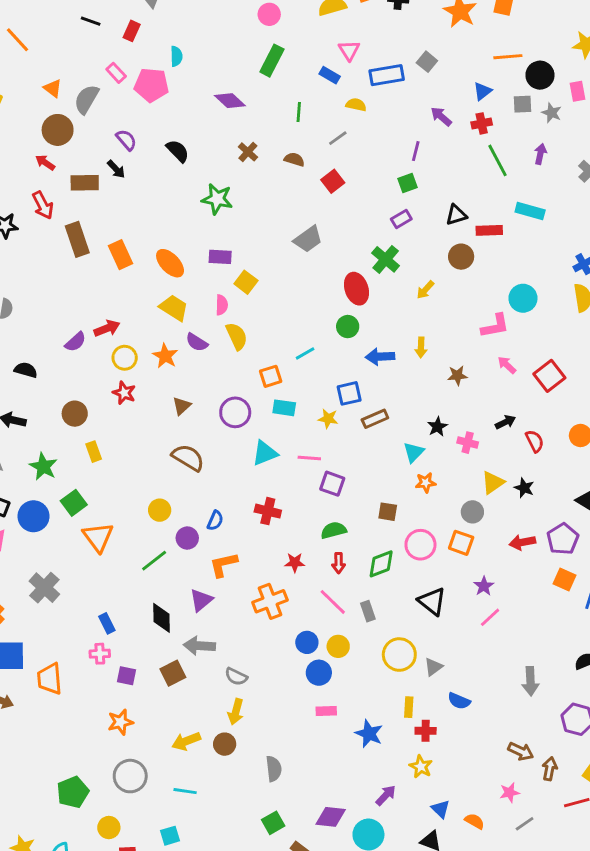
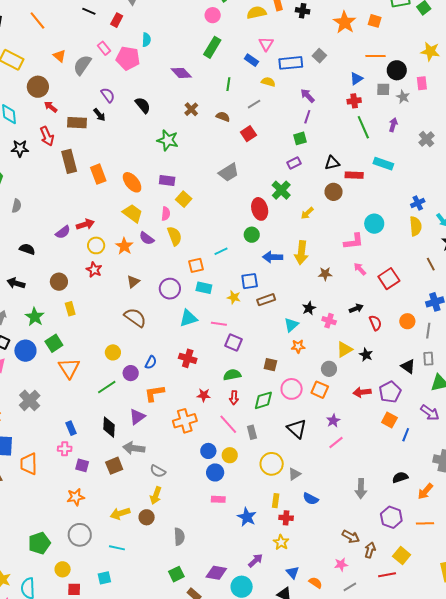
purple arrow: (441, 117) -> (308, 96), moved
brown circle: (58, 130) -> (38, 87), moved
yellow arrow: (421, 347) -> (301, 253), size x1.6

